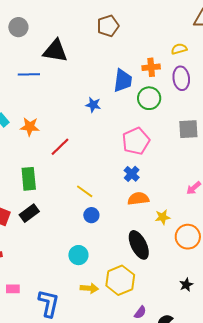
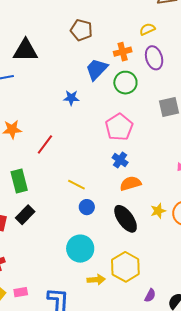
brown pentagon: (108, 26) -> (81, 30), moved, turned -30
blue trapezoid: (123, 81) -> (97, 69), turned -135
yellow star: (163, 217) -> (158, 211), moved
black ellipse: (139, 245) -> (126, 219), moved
cyan circle: (78, 255) -> (80, 249), size x1.4

